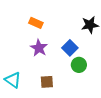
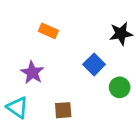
purple star: (39, 48) -> (32, 73), moved
green circle: (79, 65) -> (120, 87), moved

